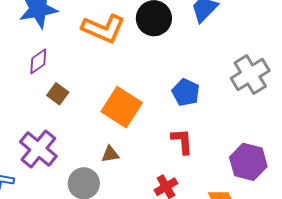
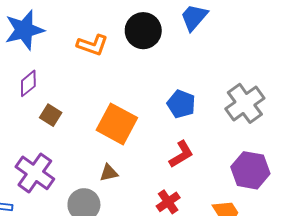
orange L-shape: (103, 29) -> (92, 45), size x0.7
gray cross: (250, 74) -> (245, 103), moved
red L-shape: (182, 141) -> (181, 154), turned 68

